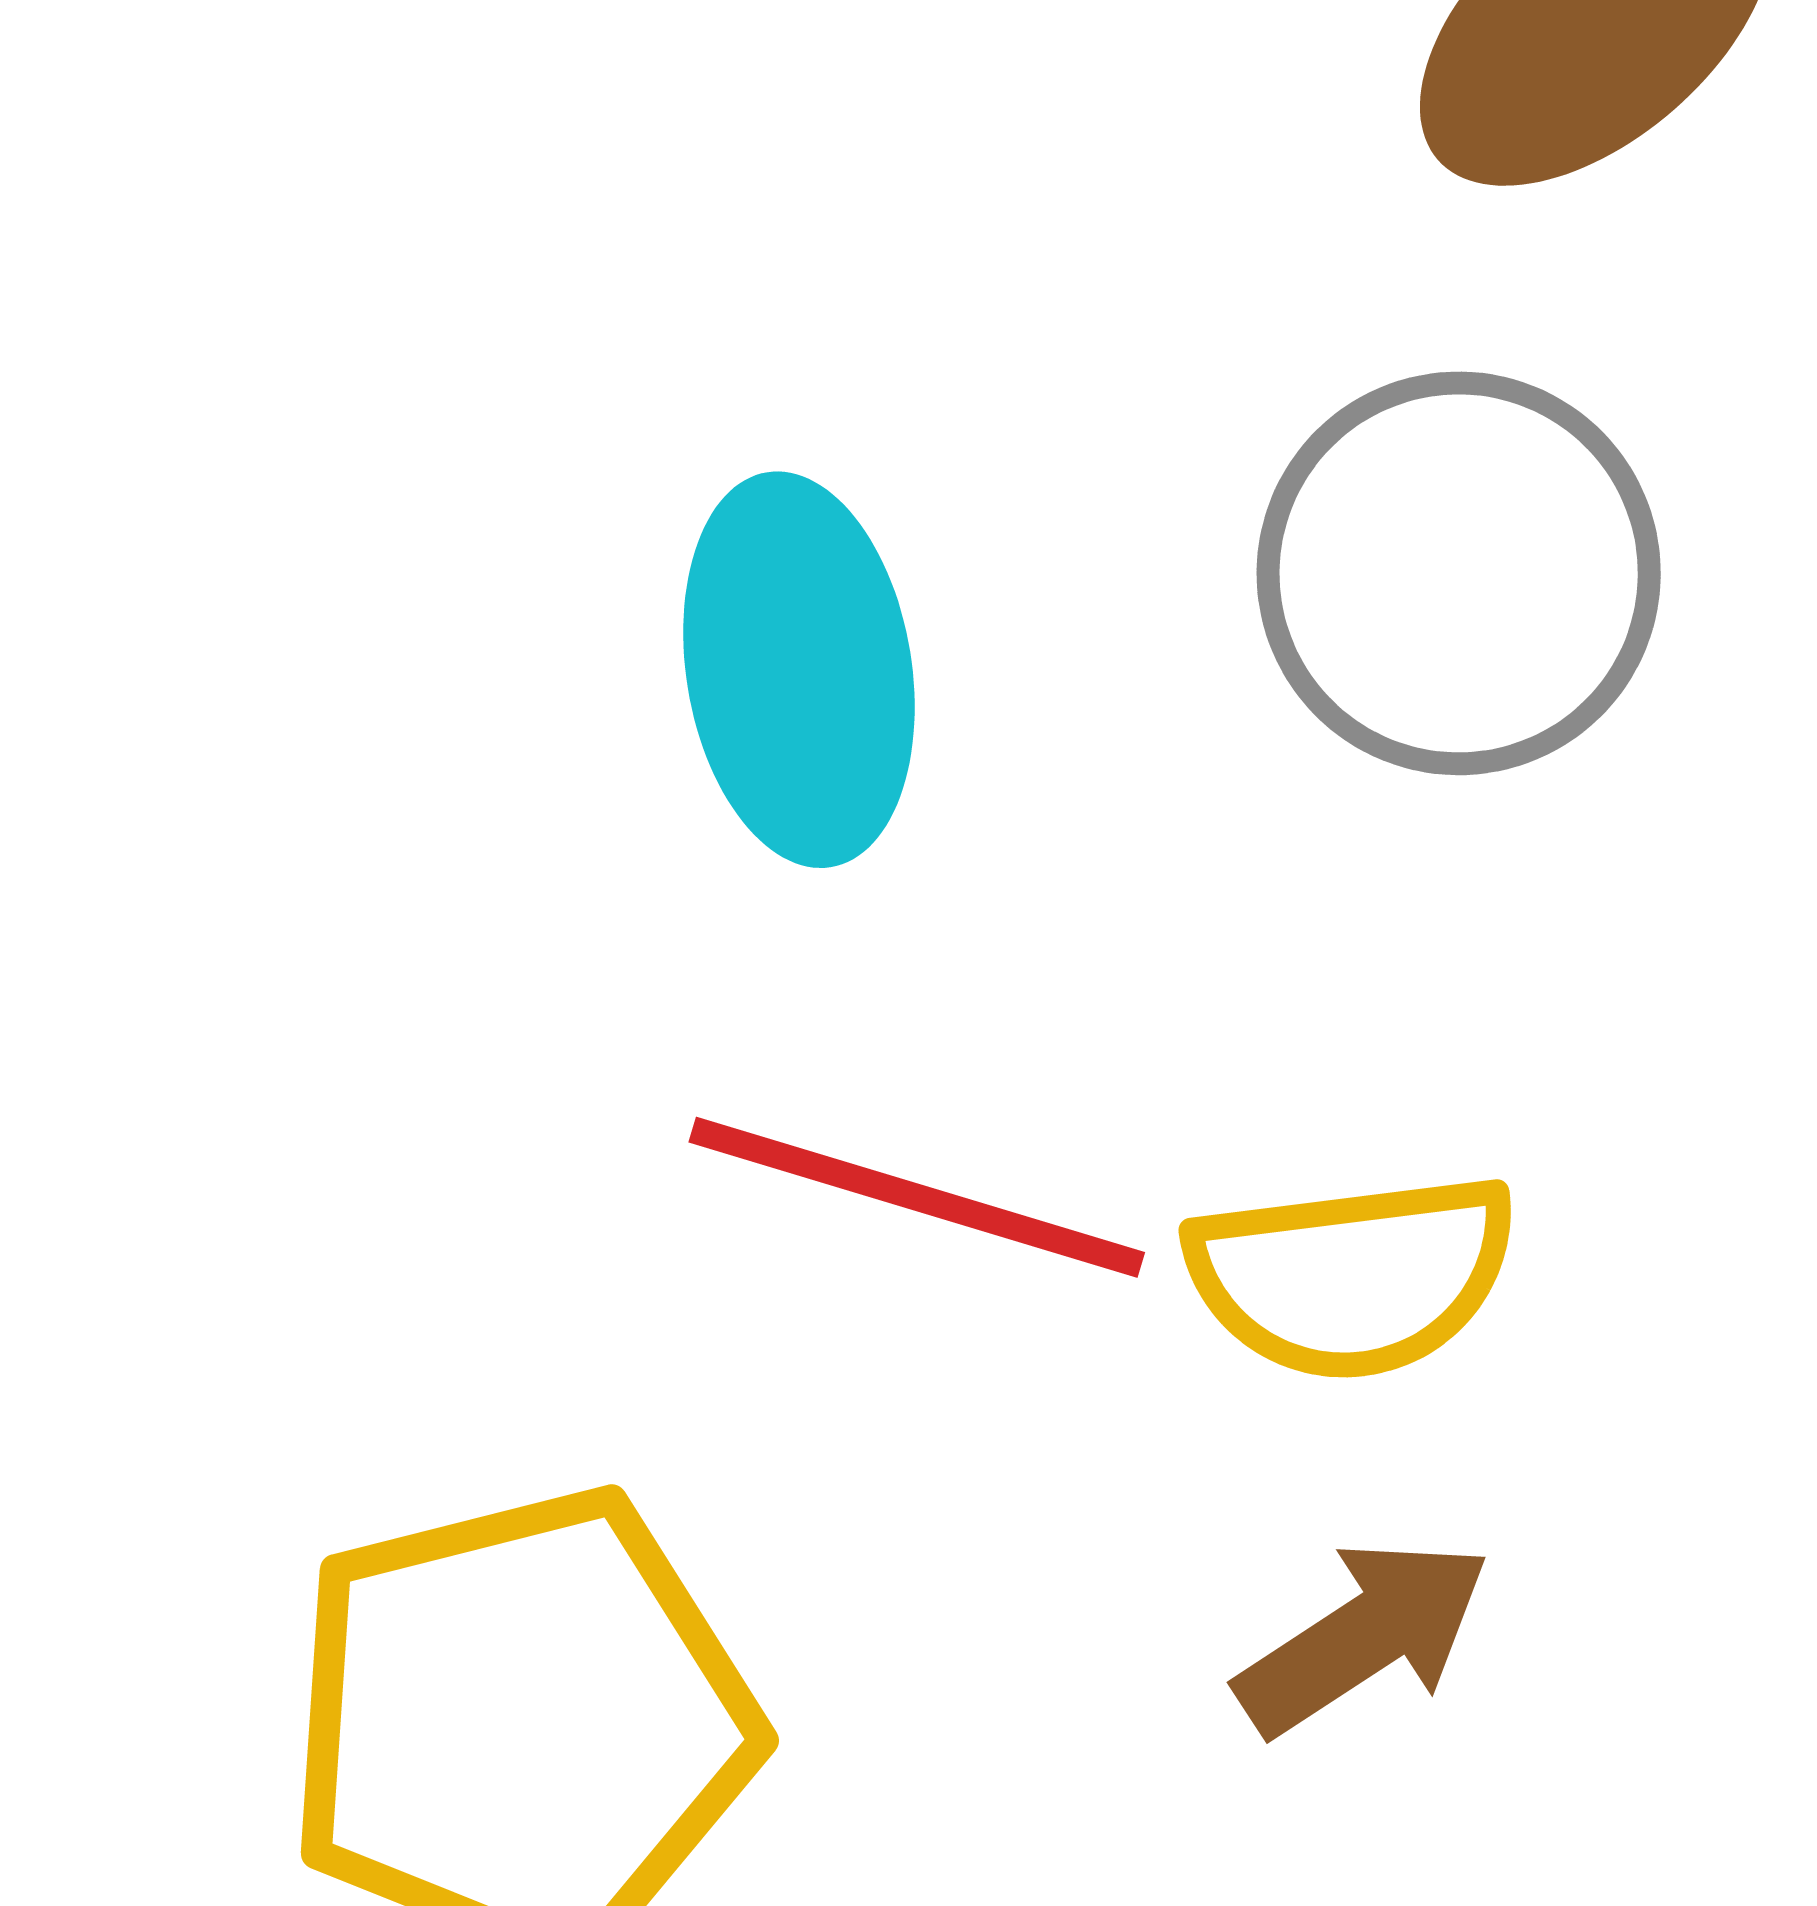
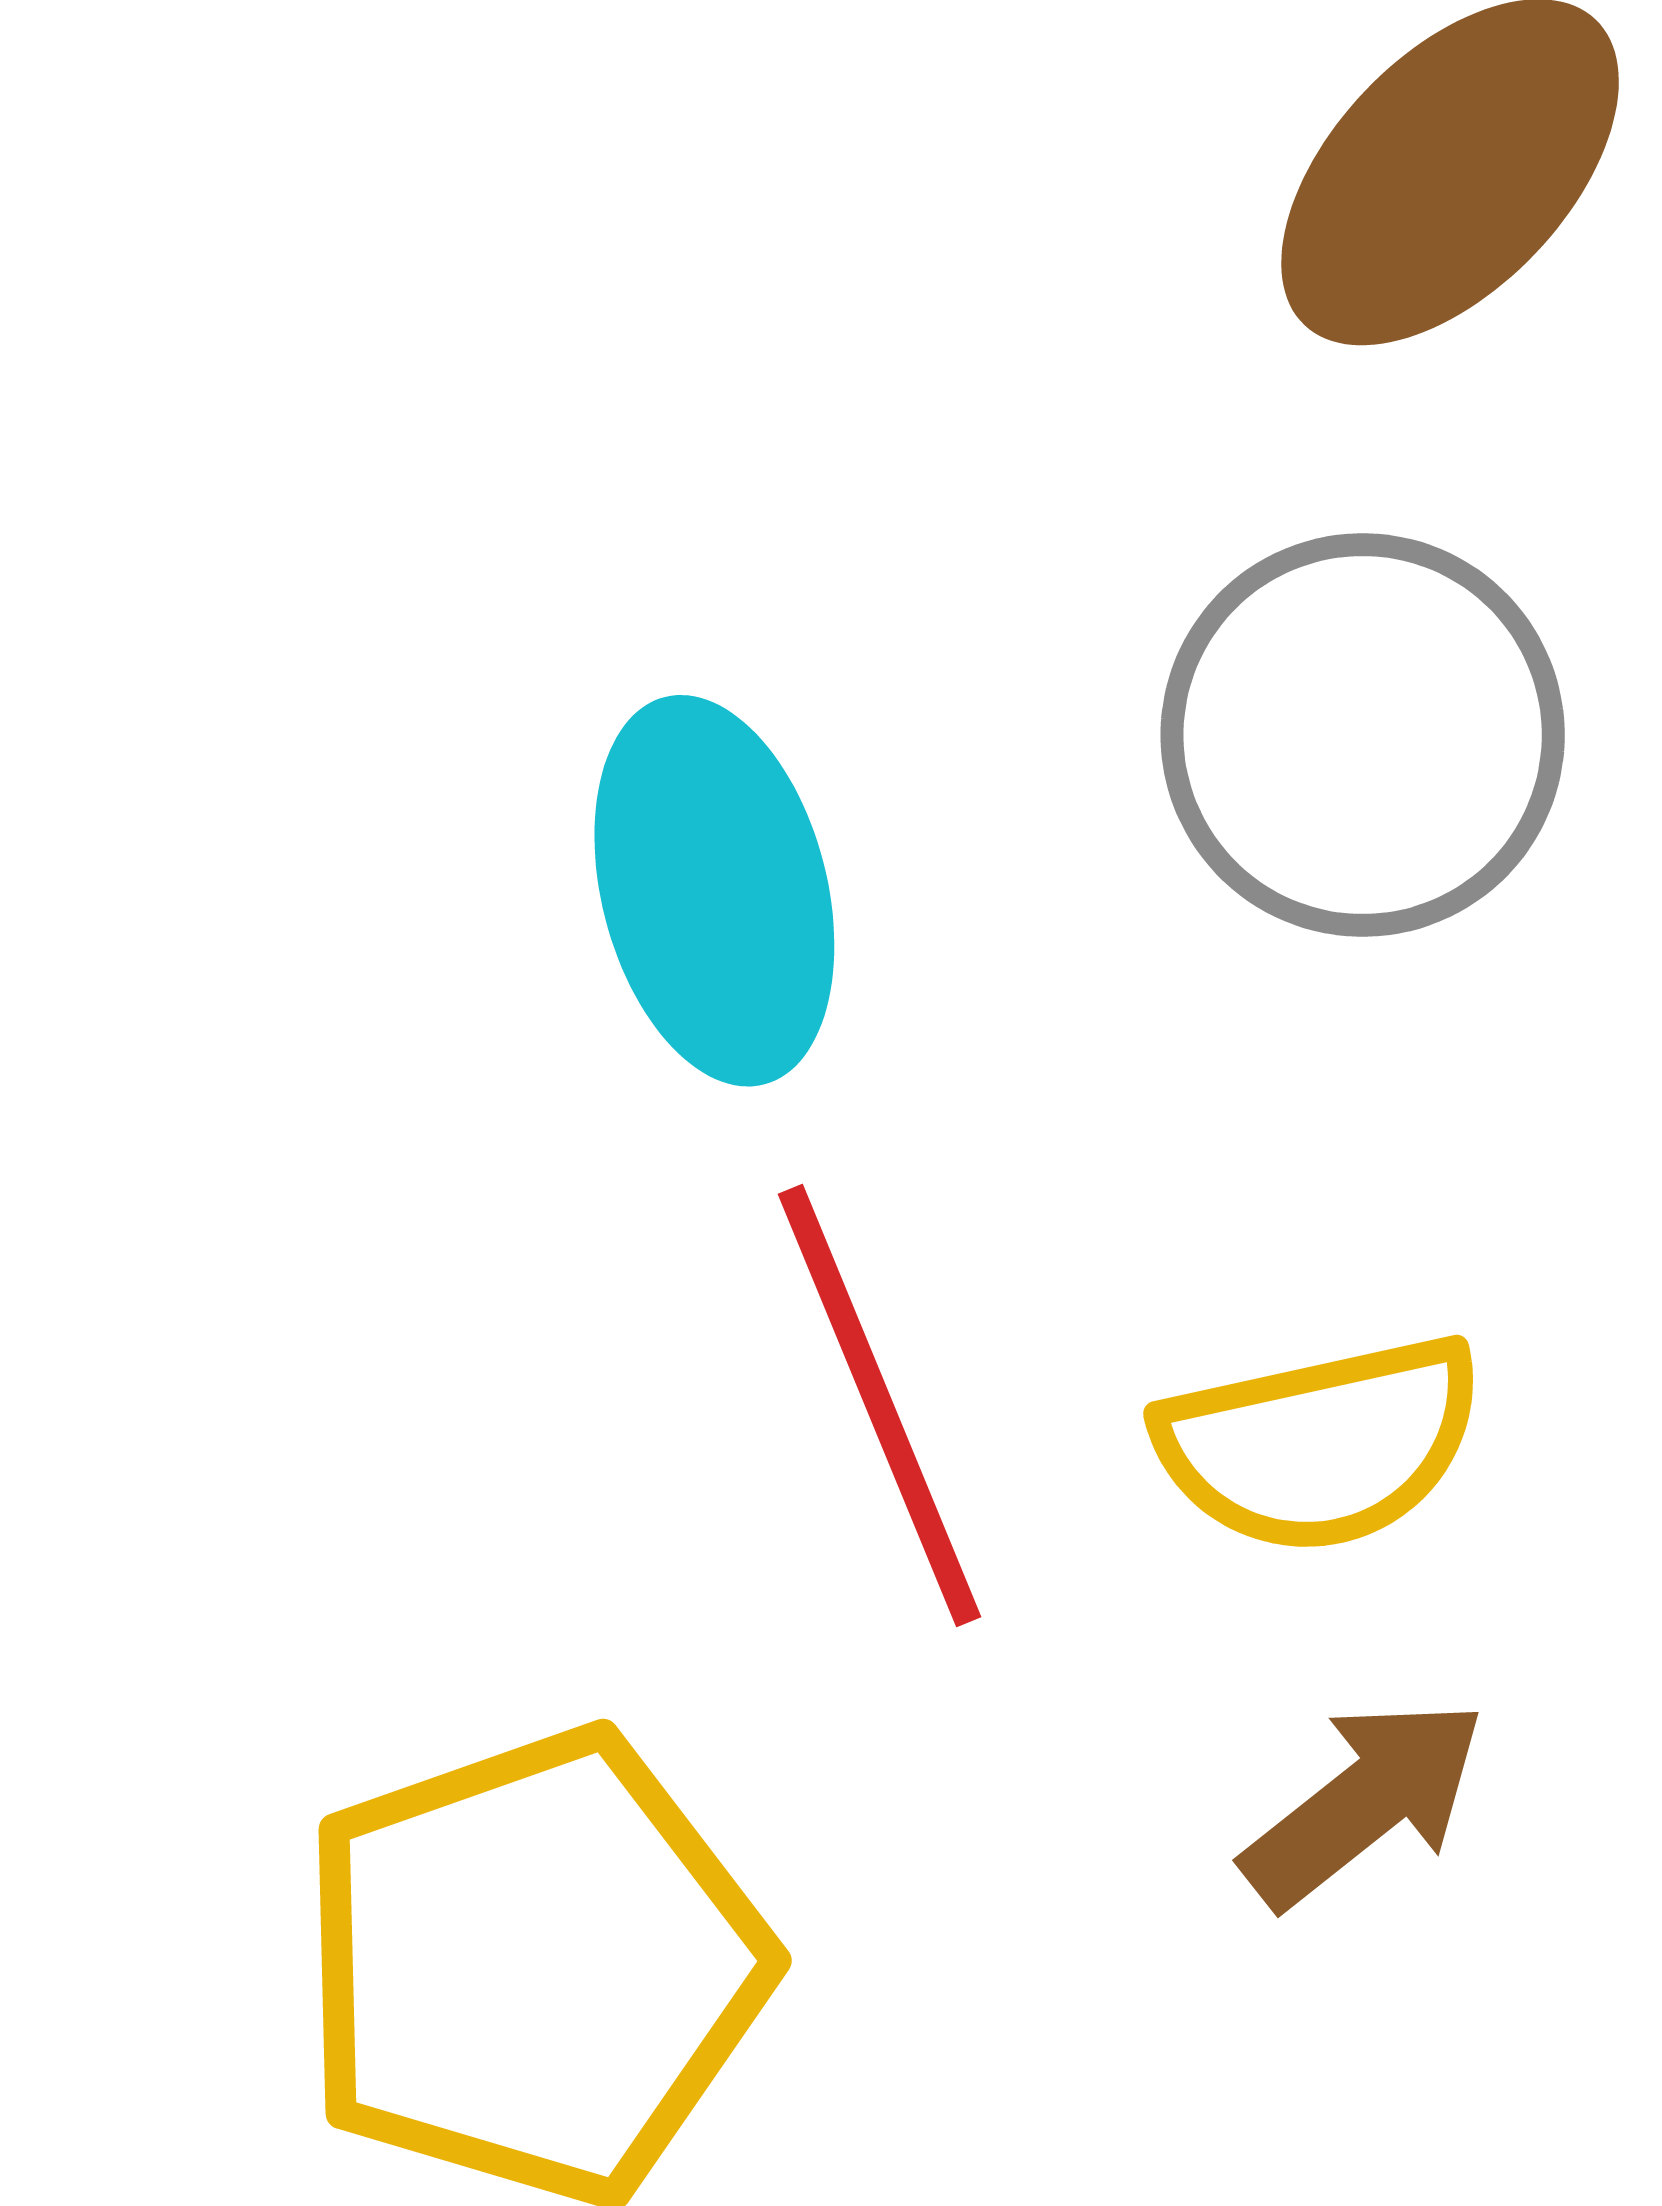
red line: (917, 1197) -> (880, 1405), turned 56

